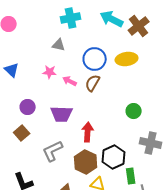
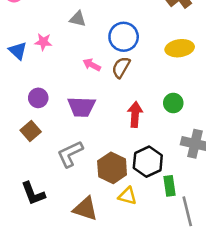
yellow ellipse: (127, 59) -> (180, 48), moved
pink star: (50, 72) -> (43, 42), moved
red arrow: (88, 132) -> (135, 114), moved

